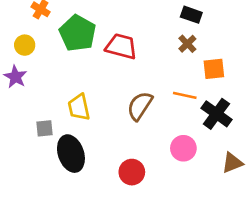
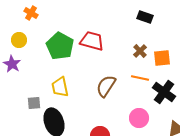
green pentagon: (78, 33) -> (60, 46), moved
brown cross: (187, 44) -> (140, 51), moved

